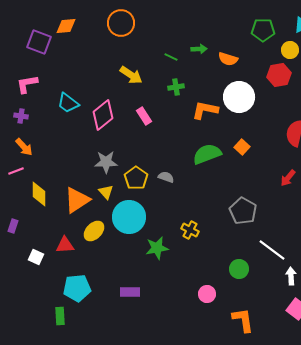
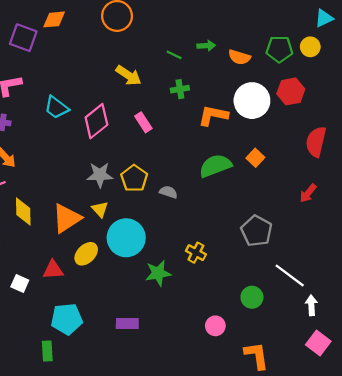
green pentagon: (263, 30) -> (279, 49), moved
red hexagon: (279, 75) -> (291, 91), moved
yellow pentagon: (136, 178) -> (134, 178), moved

